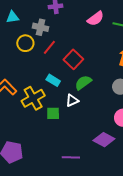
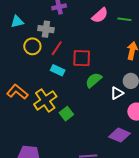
red square: (73, 59) -> (82, 58), turned -36
cyan rectangle: (53, 80) -> (58, 70), moved
white triangle: (72, 100) -> (117, 93), moved
green square: (53, 113) -> (66, 114), turned -32

